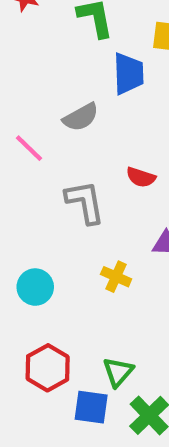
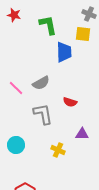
gray semicircle: (81, 117) -> (41, 83), moved
cyan circle: (35, 287) -> (16, 145), moved

